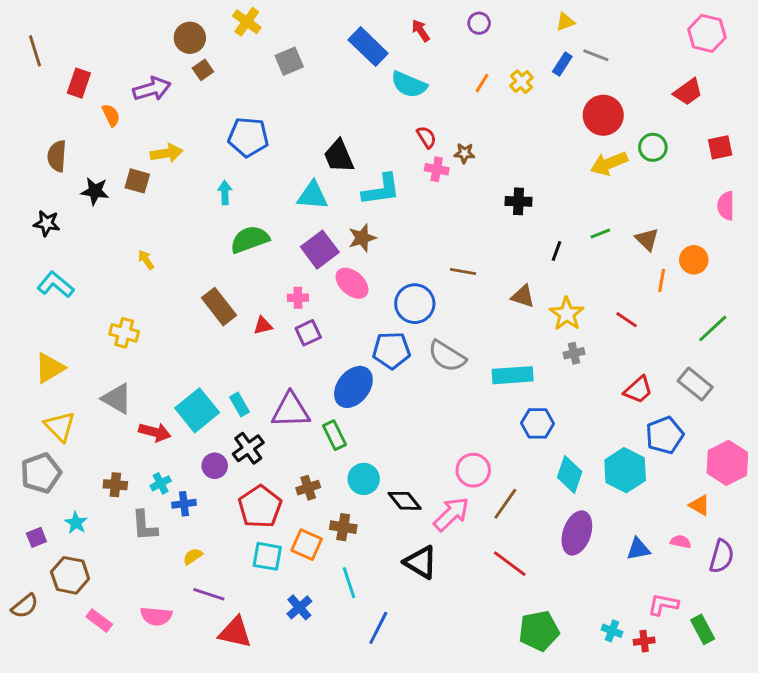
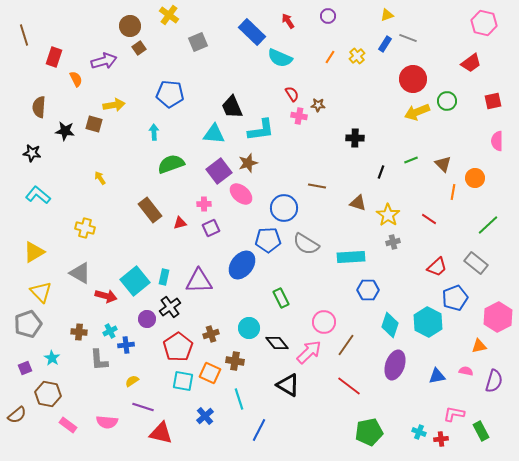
cyan rectangle: (240, 404) -> (164, 277), turned 42
green rectangle: (334, 435) -> (281, 298), moved
orange triangle: (700, 505) -> (479, 346), turned -42

